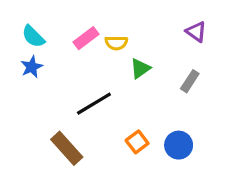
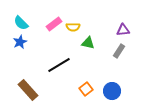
purple triangle: (196, 32) -> (123, 30), moved, turned -40
green triangle: (140, 68) -> (88, 43), turned 48
brown rectangle: (67, 148) -> (28, 90), moved

